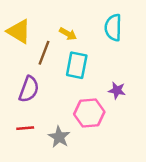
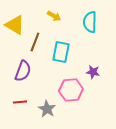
yellow arrow: (68, 34) -> (54, 16), moved

